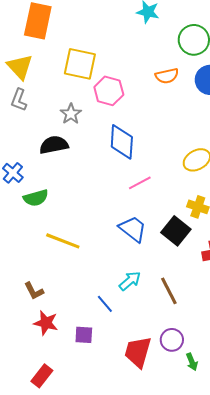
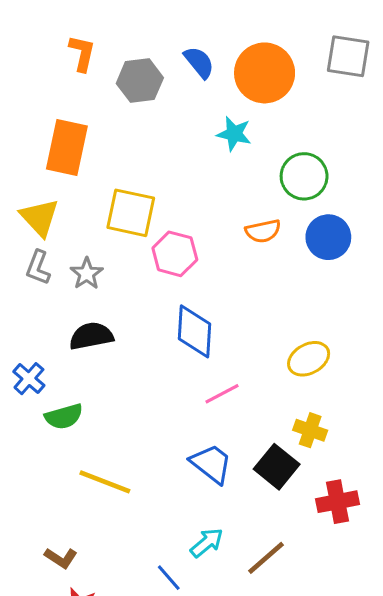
gray star: (71, 114) -> (87, 274), moved
brown L-shape: (34, 291) -> (61, 558), turned -30
brown line: (169, 291) -> (266, 558), turned 76

